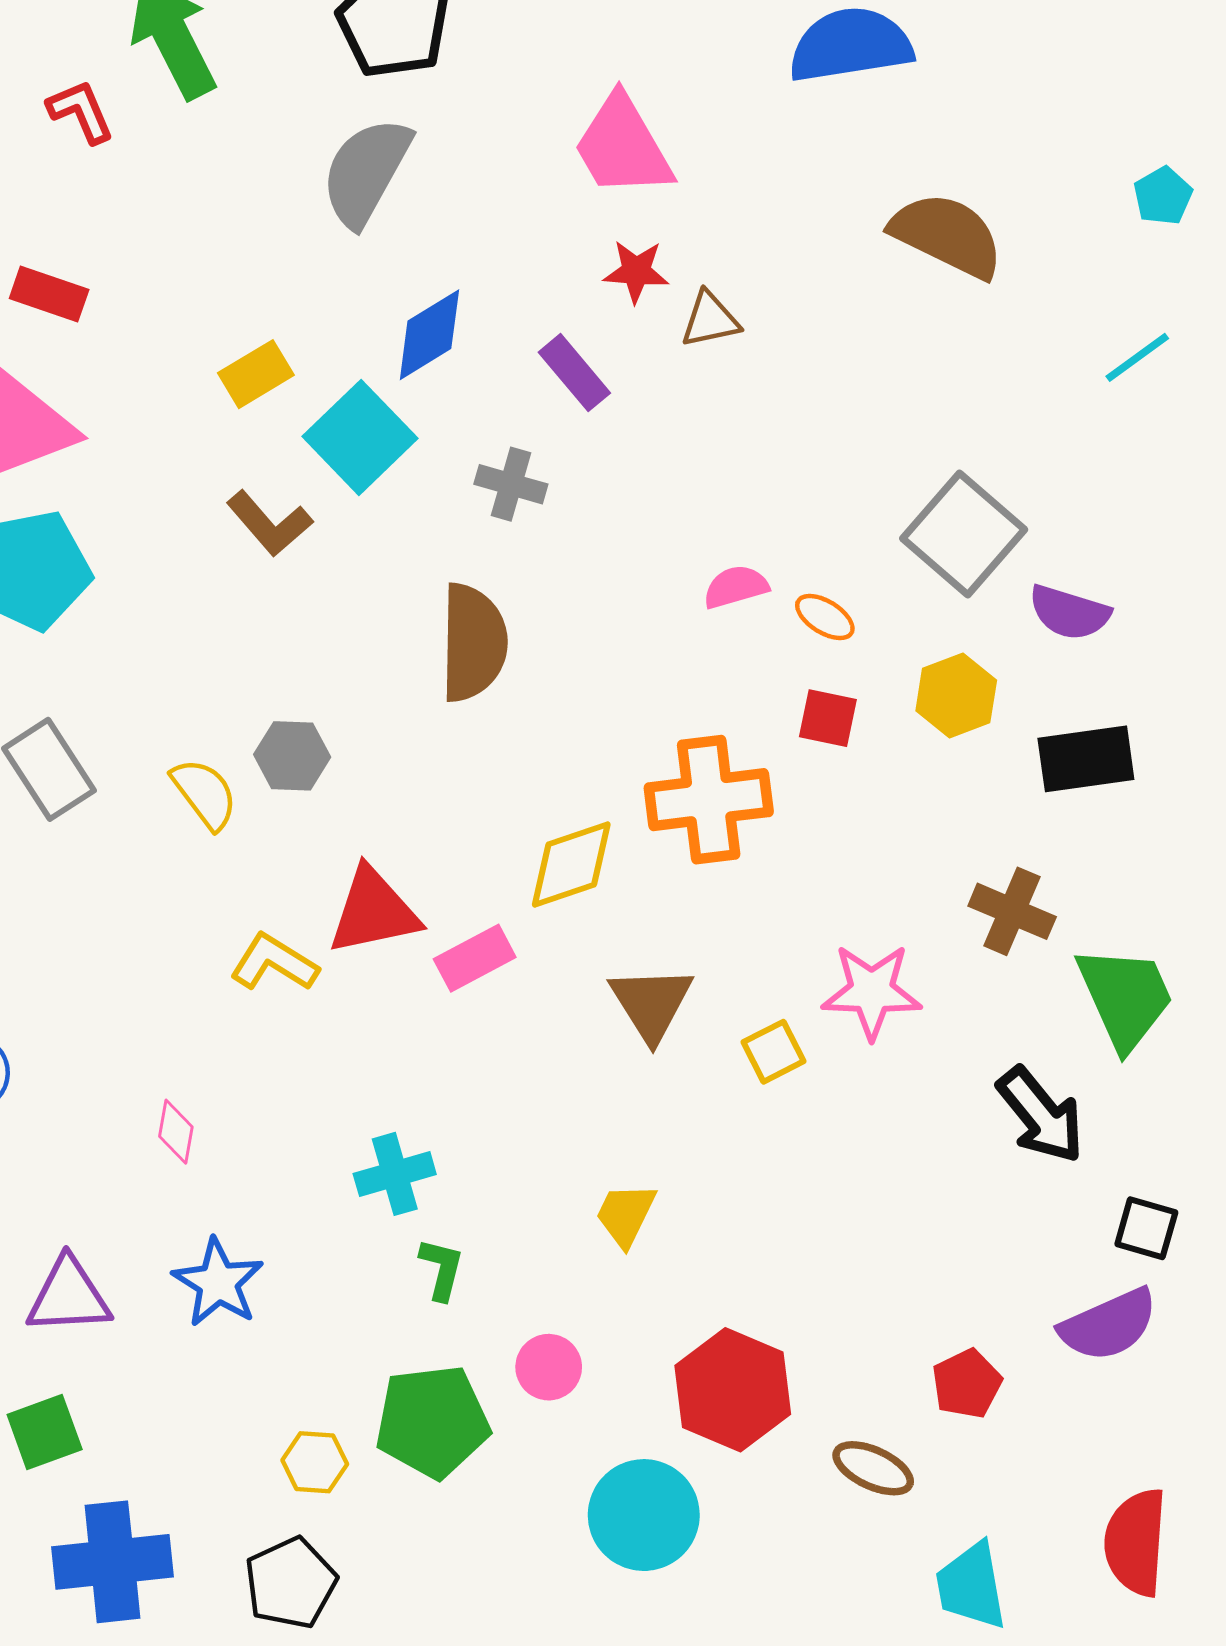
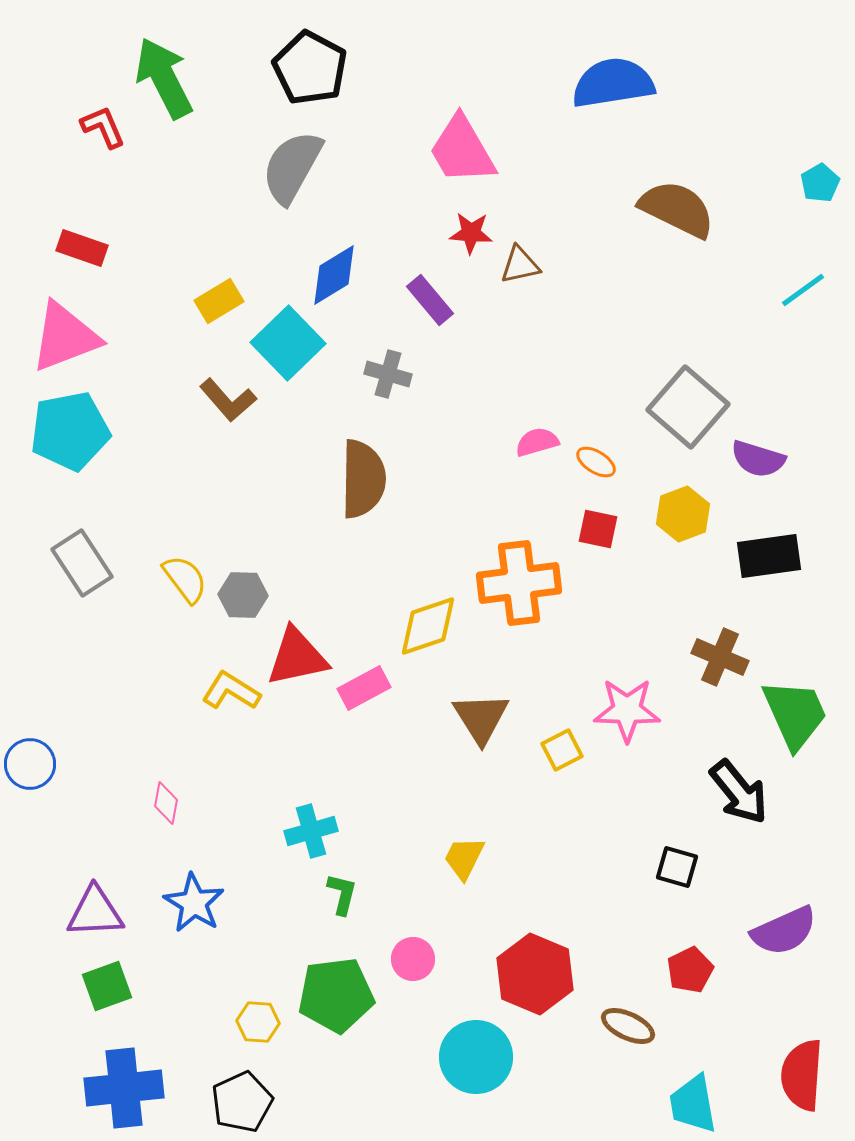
gray hexagon: (292, 756) -> (243, 595), moved
black square: (1146, 1228) -> (677, 867), moved
green square: (45, 1432) -> (107, 986), moved

